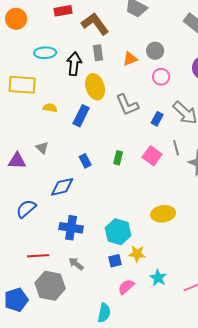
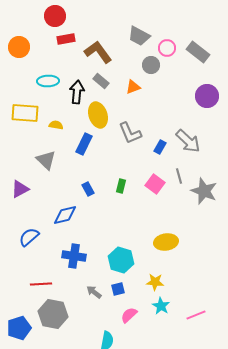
gray circle: (155, 51) -> (151, 65), moved
gray rectangle: (98, 53) -> (101, 81), turned -42
pink circle: (161, 77) -> (167, 48), moved
yellow semicircle: (50, 108) -> (56, 125), moved
gray triangle: (42, 148) -> (46, 160), moved, size x1.5
purple triangle: (17, 161) -> (20, 189), turned -30
yellow star: (137, 254) -> (155, 282), moved
gray arrow: (76, 264) -> (94, 292), moved

